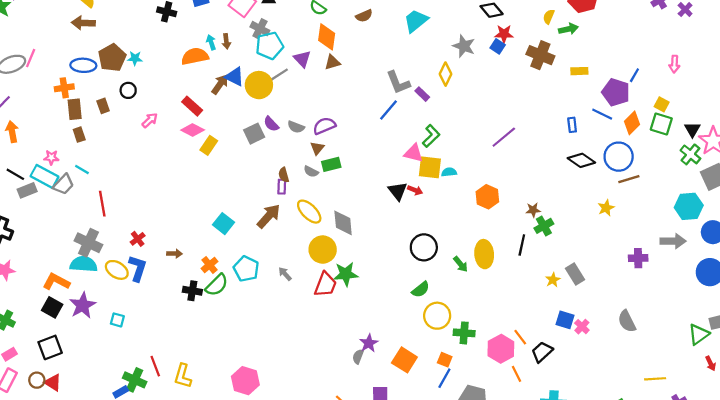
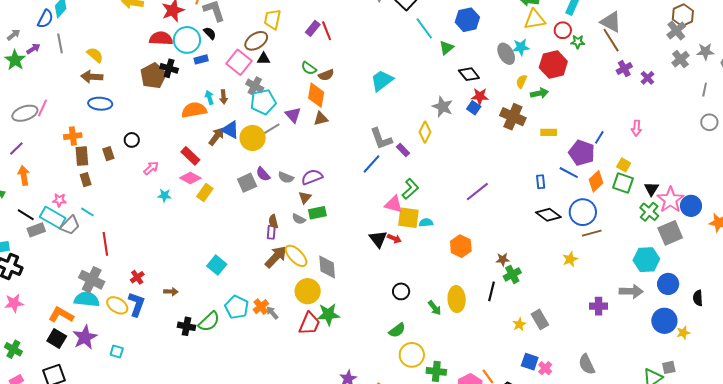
brown semicircle: (364, 16) -> (326, 75), moved
cyan trapezoid: (416, 21) -> (382, 81), moved
brown pentagon: (112, 58) -> (153, 76), moved
cyan star: (135, 58) -> (164, 195), moved
blue ellipse: (83, 65) -> (100, 104), moved
brown arrow: (269, 216) -> (276, 257), moved
black circle: (424, 247) -> (401, 291), size x0.7
orange cross: (210, 265) -> (261, 307), moved

